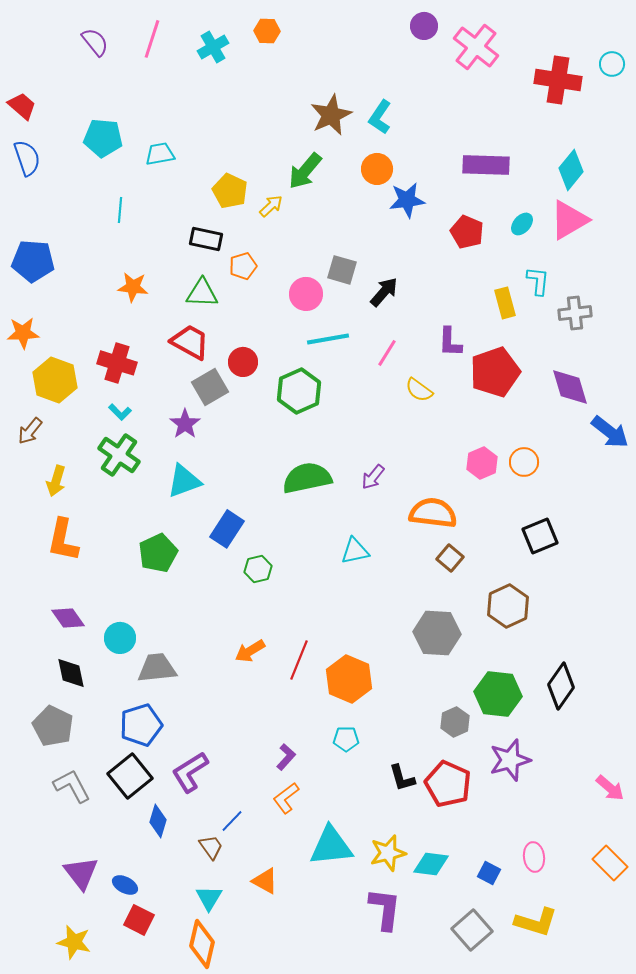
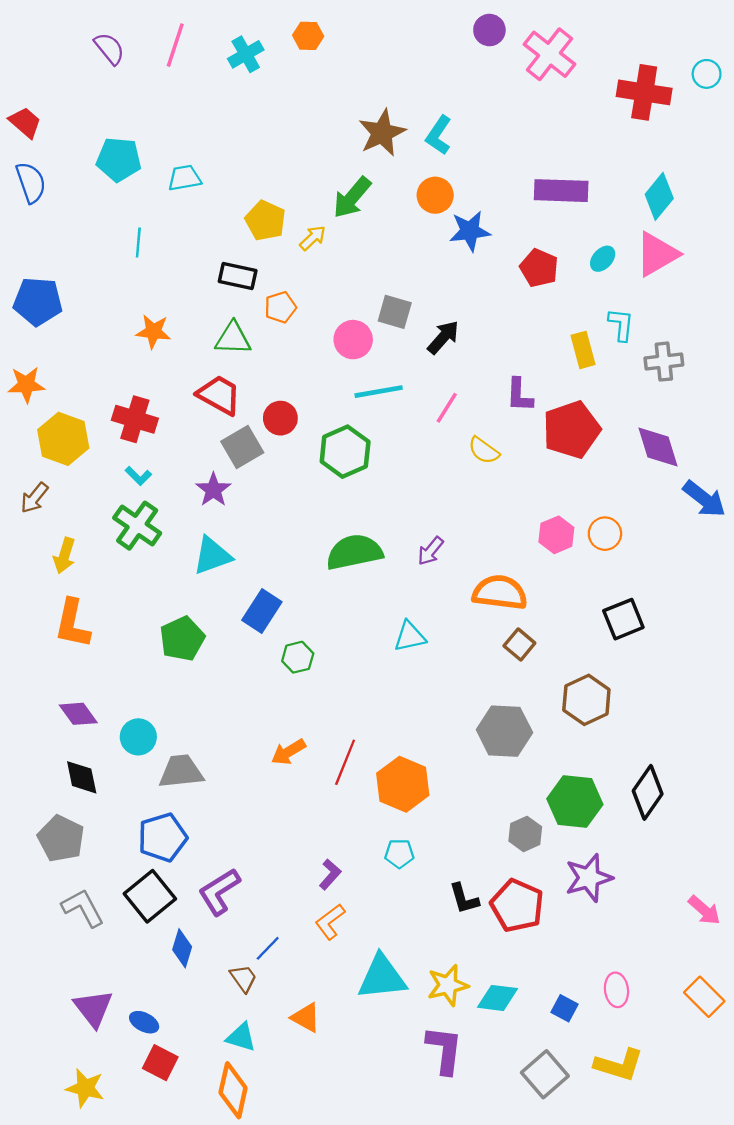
cyan triangle: (209, 898) -> (241, 1037), turned -44

